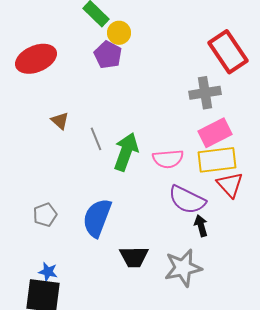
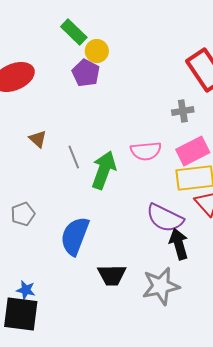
gray cross: (205, 93) -> (183, 111), size x0.7
pink semicircle: (168, 159) -> (146, 151), moved
gray pentagon: (45, 215) -> (23, 214), moved
black arrow: (201, 226) -> (179, 244), size x1.4

